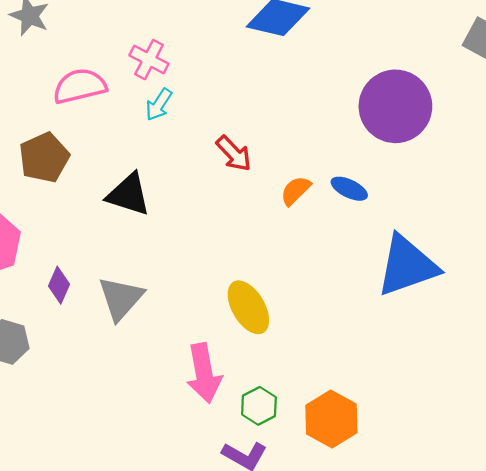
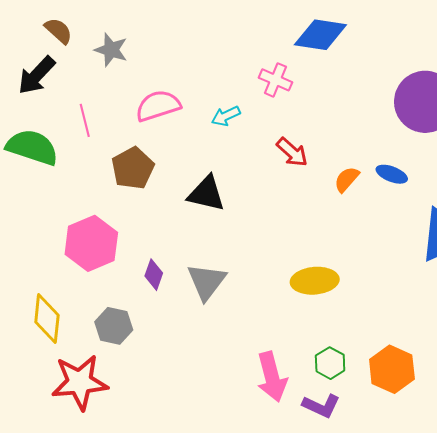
pink cross: (149, 60) -> (276, 80), moved
cyan arrow: (159, 105) -> (226, 116), turned 36
yellow ellipse: (248, 307) -> (315, 281), turned -60
pink arrow: (204, 373) -> (272, 377), moved

